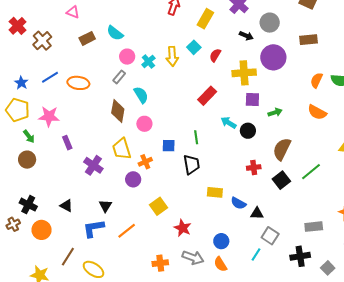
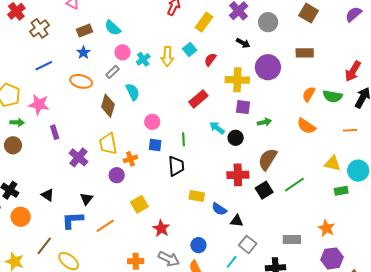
gray circle: (270, 23) -> (268, 22), moved
blue star: (21, 83) -> (83, 53), moved
orange ellipse: (78, 83) -> (81, 81), moved
pink circle: (144, 124) -> (152, 122), moved
green arrow: (29, 136) -> (17, 122), turned -56
red cross: (254, 167) -> (238, 175), size x1.5

